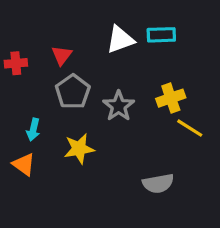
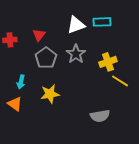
gray star: (119, 106) -> (76, 54), moved

